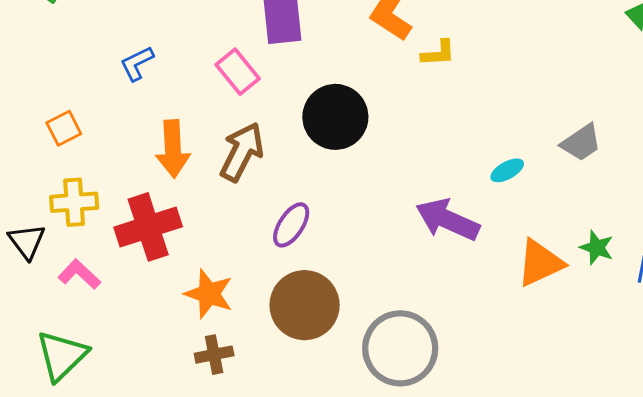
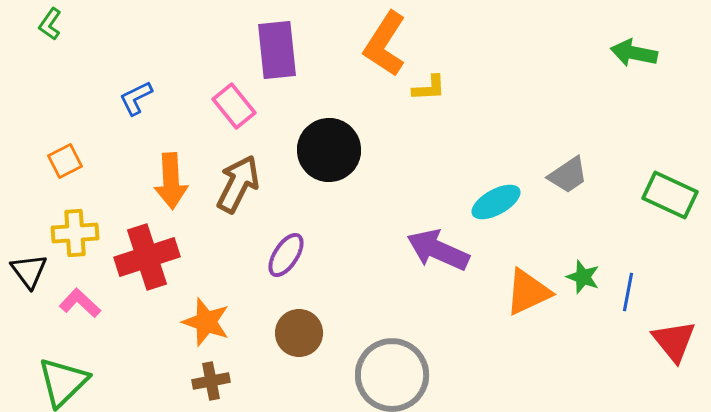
cyan ellipse: (507, 170) -> (496, 202), size x1.5
brown circle: (305, 305) -> (299, 333), size x0.7

